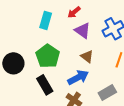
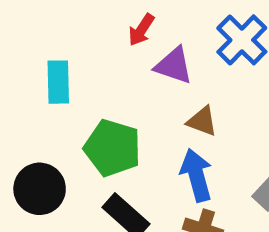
cyan rectangle: (46, 20) -> (58, 82), moved
blue arrow: (78, 77) -> (196, 175), turned -60

